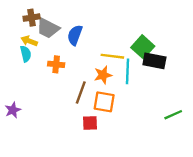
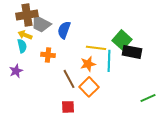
brown cross: (32, 18) -> (27, 15), size x1.5
brown line: (81, 92) -> (69, 79), turned -48
orange square: (104, 102) -> (89, 87), turned 36
purple star: (13, 110) -> (16, 71), moved
red square: (90, 123) -> (68, 107), moved

